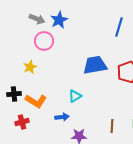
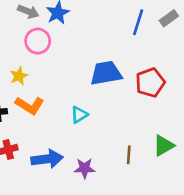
orange L-shape: (36, 101) -> (30, 105), moved
blue arrow: (62, 117) -> (47, 159), moved, size x1.6

